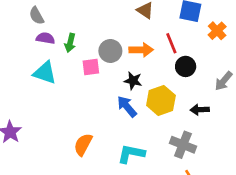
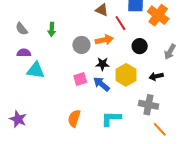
orange cross: (217, 31) -> (158, 15), size x1.5
purple semicircle: (45, 38) -> (24, 53), moved
green arrow: (70, 43) -> (52, 29), moved
red line: (171, 43) -> (120, 23), moved
pink square: (91, 67) -> (80, 79), moved

